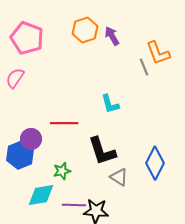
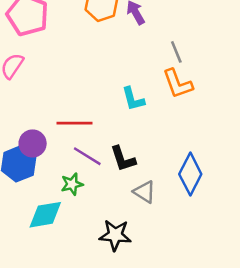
orange L-shape: (158, 53) -> (178, 84), moved
black L-shape: (102, 151) -> (123, 159), size x0.7
purple line: (74, 205) -> (87, 156), moved, turned 30

